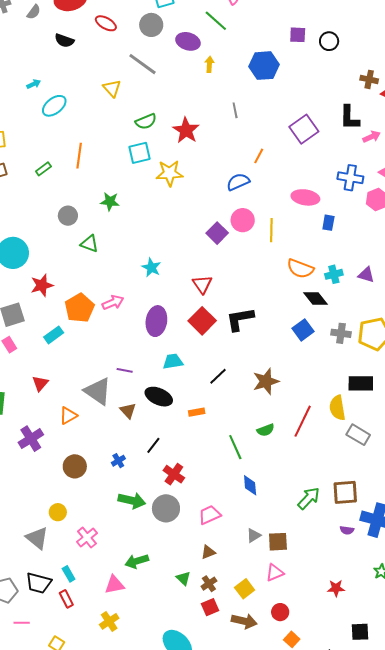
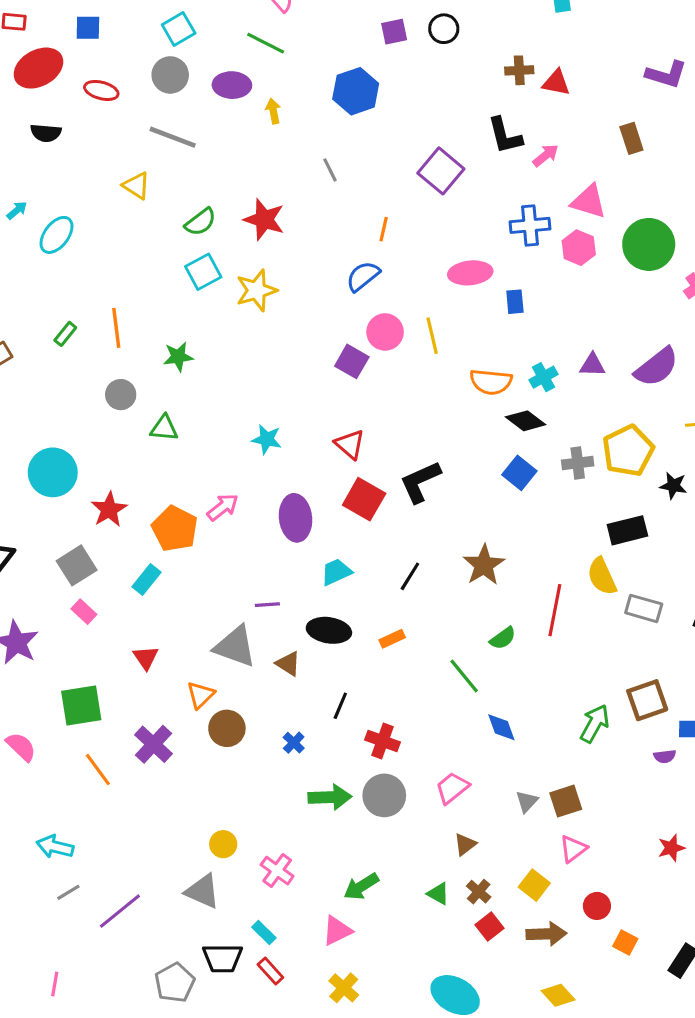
orange line: (79, 156) -> (116, 328), moved
brown circle: (75, 466) -> (227, 728), moved

